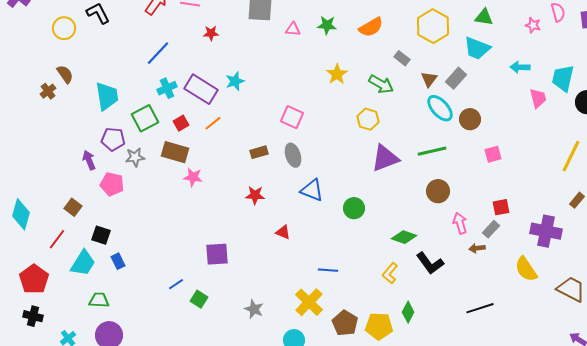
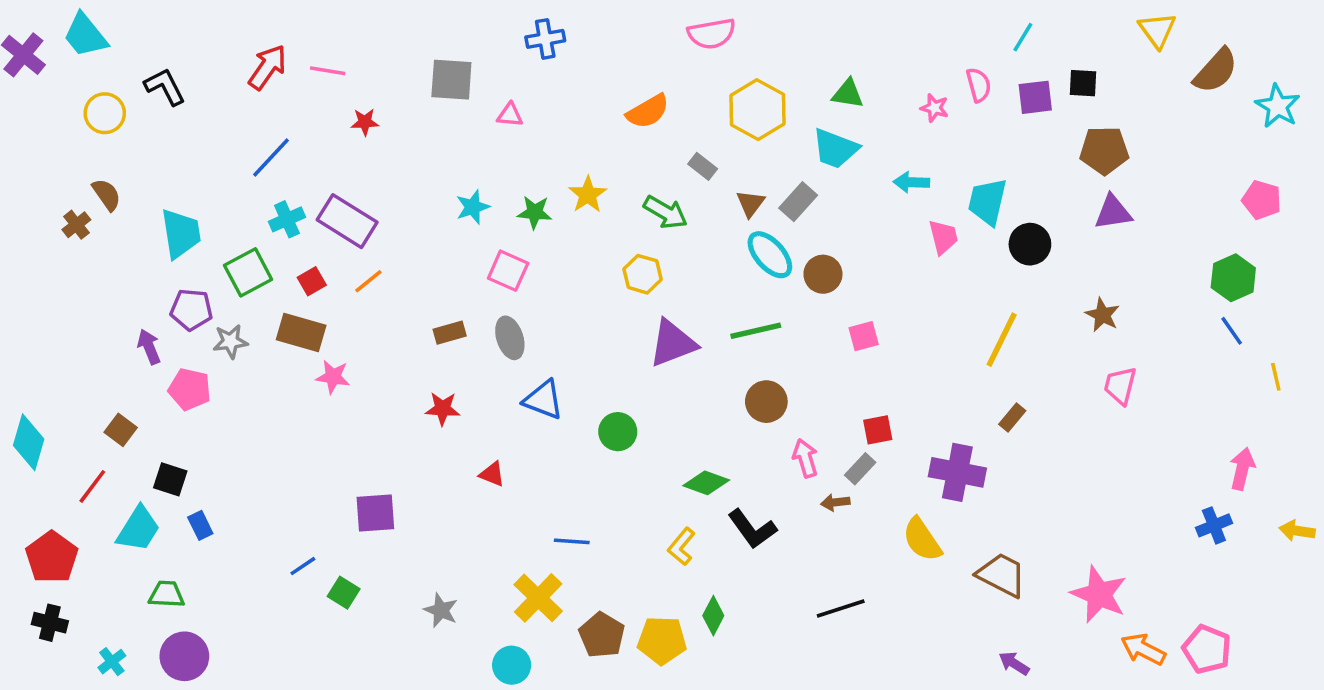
green star: (327, 25) -> (535, 212), moved
cyan star: (235, 81) -> (473, 207), moved

